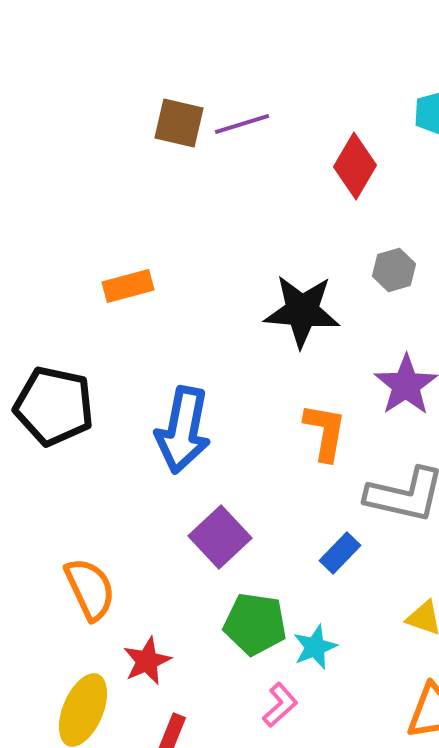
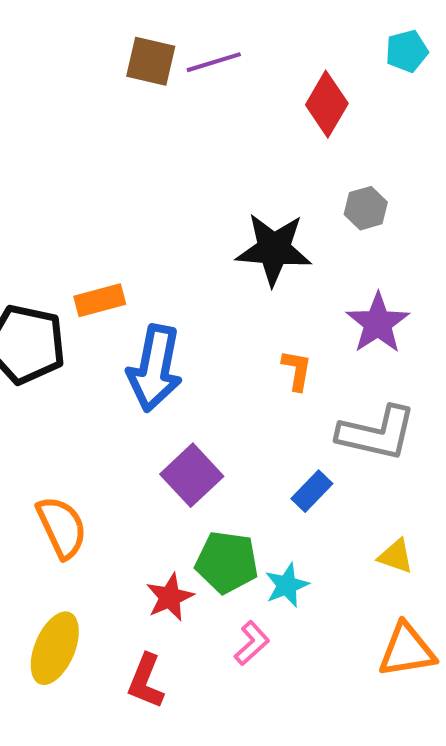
orange rectangle: (128, 286) -> (100, 300), moved
orange L-shape: (325, 432) -> (297, 370), size x0.7
red star: (147, 661) -> (170, 597), moved

